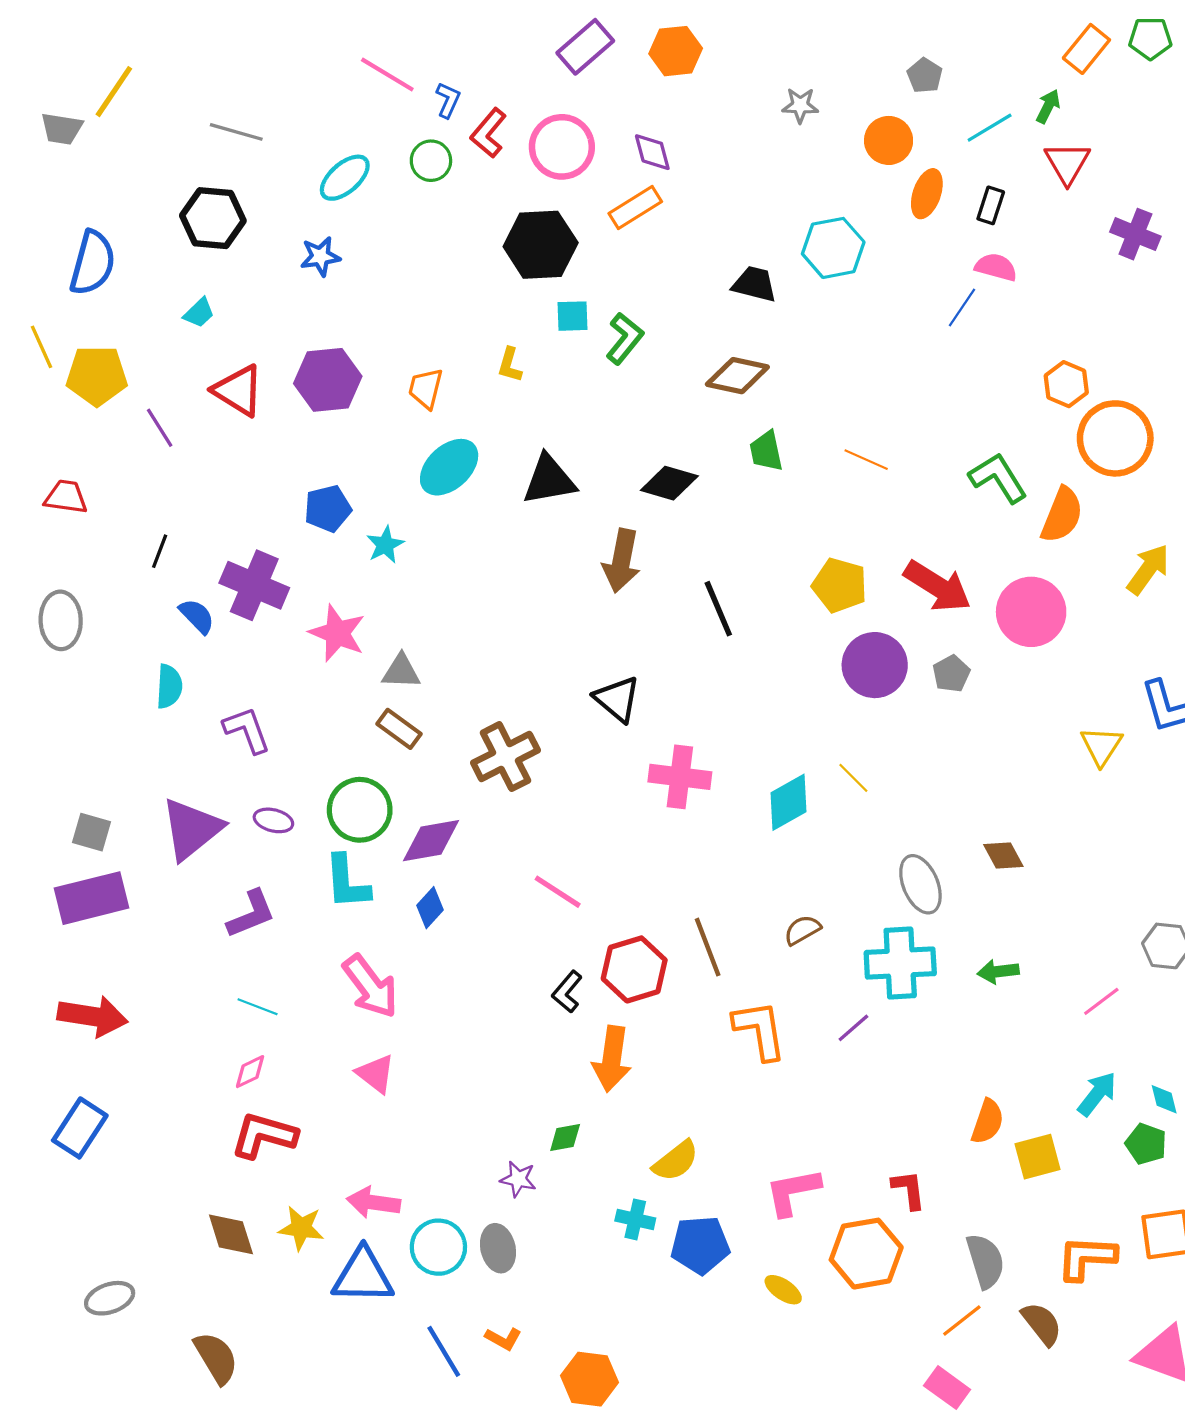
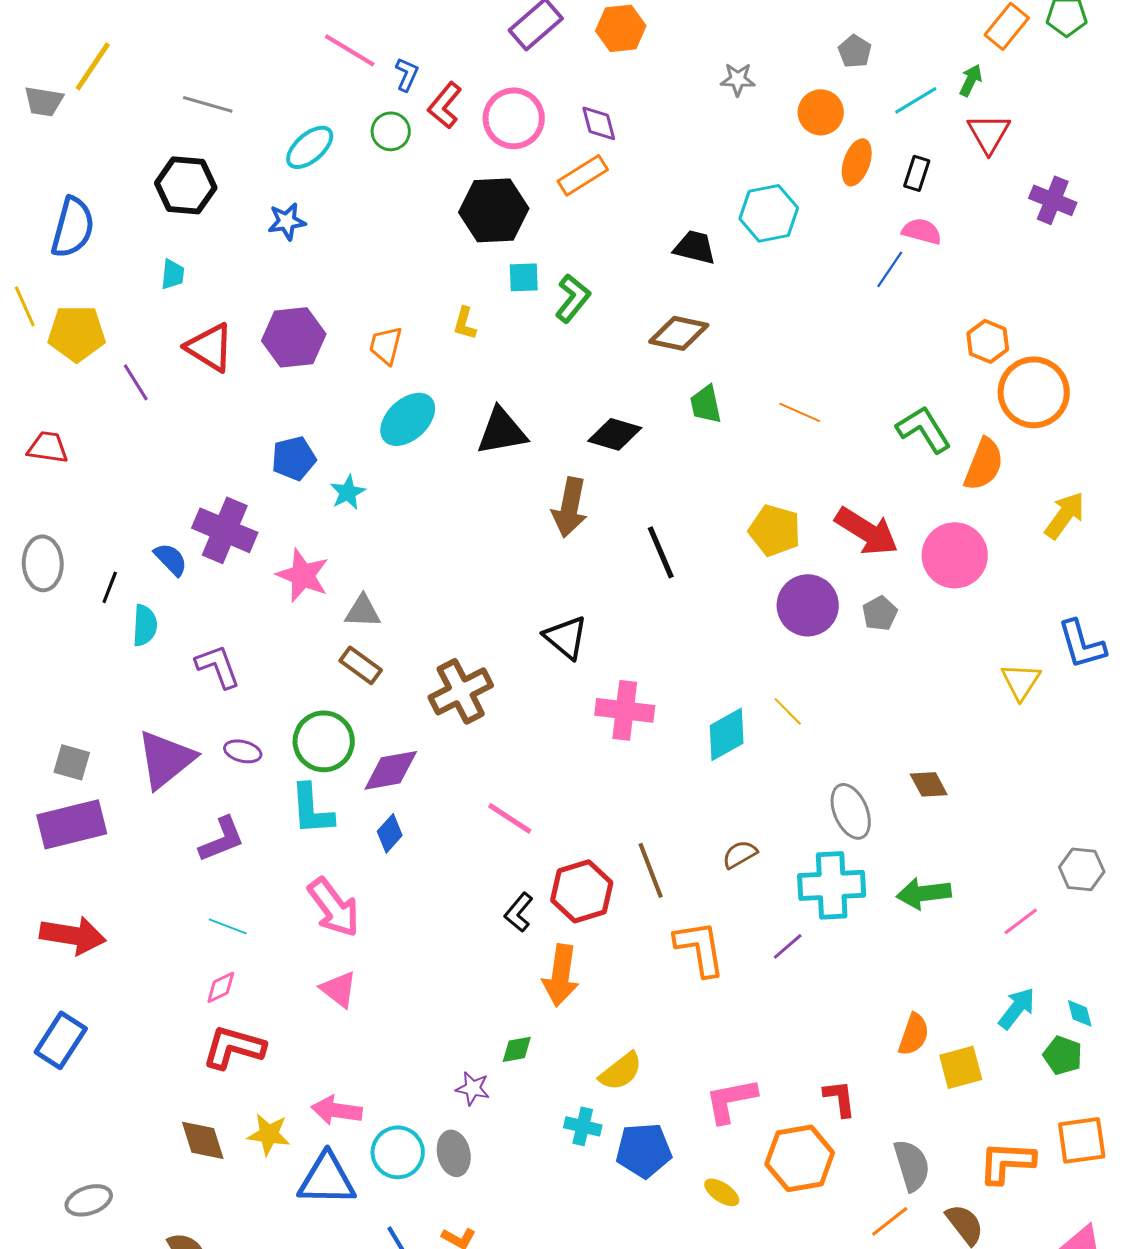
cyan trapezoid: (199, 313) -> (173, 274), turned -40
black line: (160, 551) -> (110, 587), moved
green arrow: (998, 972) -> (924, 893), size x1.4

